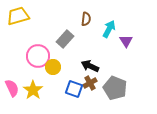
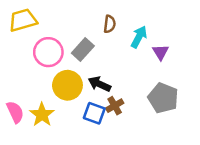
pink circle: (38, 56) -> (48, 52), moved
black arrow: (90, 66) -> (99, 84), moved
yellow circle: (53, 67) -> (67, 85), size x1.5
gray pentagon: (115, 88) -> (163, 98), moved

